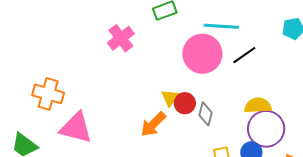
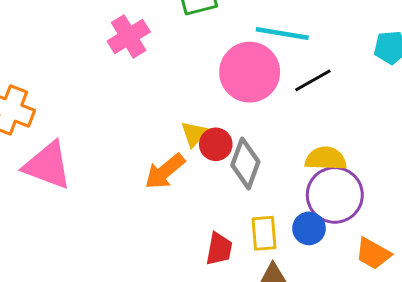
gray diamond: (206, 114) -> (245, 163), size x1.4

